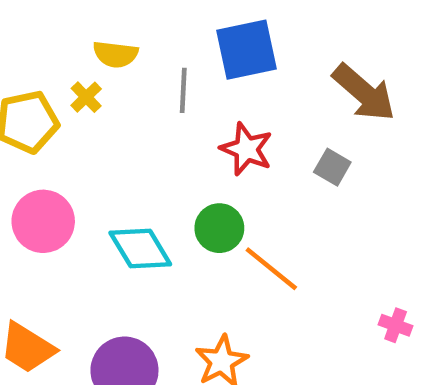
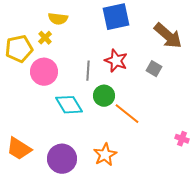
gray line: (183, 90) -> (88, 71), moved
pink circle: (43, 221) -> (44, 72), moved

